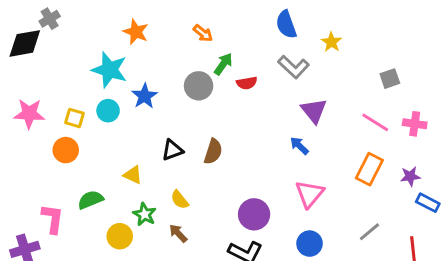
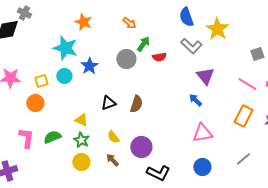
gray cross: (50, 19) -> (24, 13), turned -32
yellow star: (331, 42) -> (217, 29), size x1.6
yellow square: (74, 118) -> (41, 81), turned -32
pink triangle: (310, 194) -> (202, 133), turned 40
green star: (145, 214) -> (81, 140), moved
purple circle: (254, 214) -> (141, 147), moved
pink L-shape: (53, 219) -> (26, 138), moved
yellow circle: (120, 236) -> (81, 162), moved

